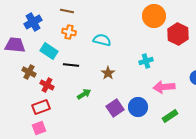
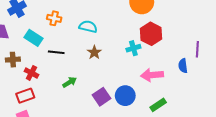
red hexagon: (178, 34) -> (151, 34), moved
brown cross: (29, 72) -> (13, 60), turned -32
brown star: (108, 73) -> (94, 52), moved

